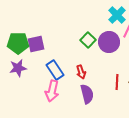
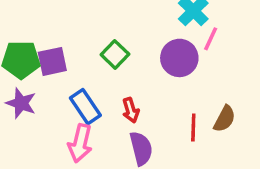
green square: (88, 40) -> (115, 54), moved
purple star: (18, 68) -> (21, 103), turned 30

